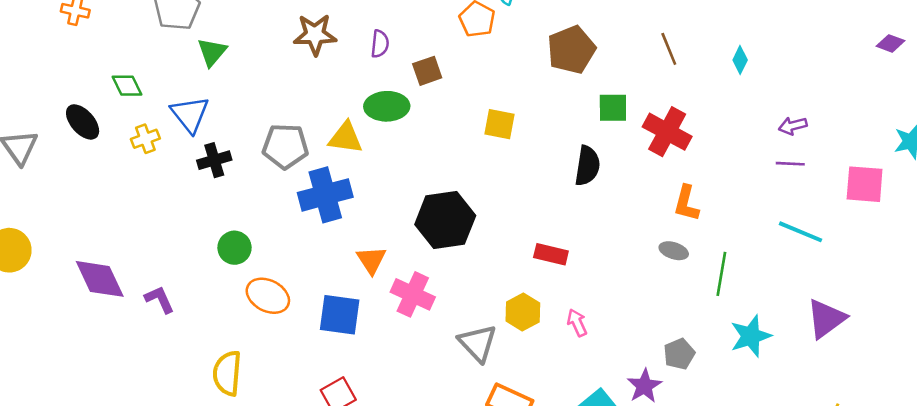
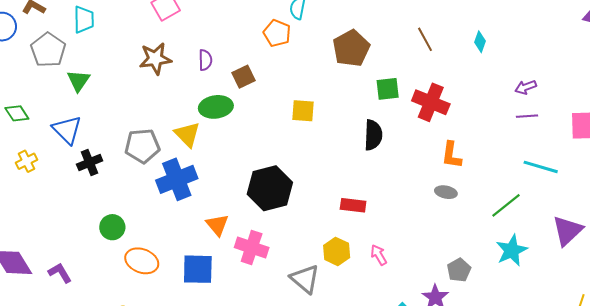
yellow triangle: (345, 138) -> (187, 134), turned 44
yellow cross: (145, 139) -> (27, 161), moved
green line: (721, 274) -> (506, 205), moved, turned 48

